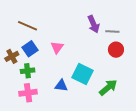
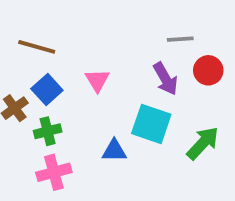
purple arrow: (94, 24) -> (165, 79), moved
gray line: (112, 32) -> (180, 39), moved

